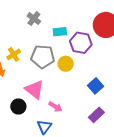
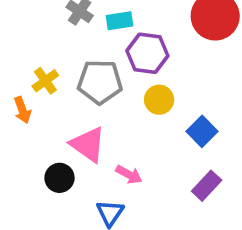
cyan rectangle: (60, 32) -> (119, 21), moved
purple hexagon: (81, 43) -> (147, 53), moved
yellow circle: (66, 64) -> (159, 100), moved

